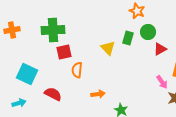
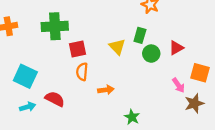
green circle: (148, 32) -> (151, 54), moved
red square: (64, 52) -> (78, 49), moved
orange arrow: (98, 94) -> (106, 90), moved
cyan arrow: (19, 103) -> (28, 107), moved

